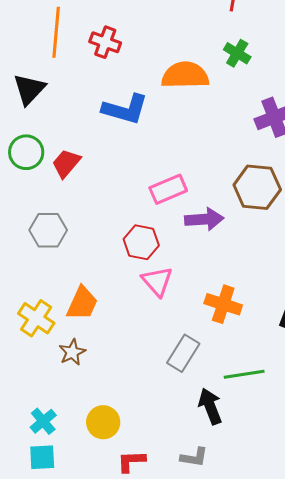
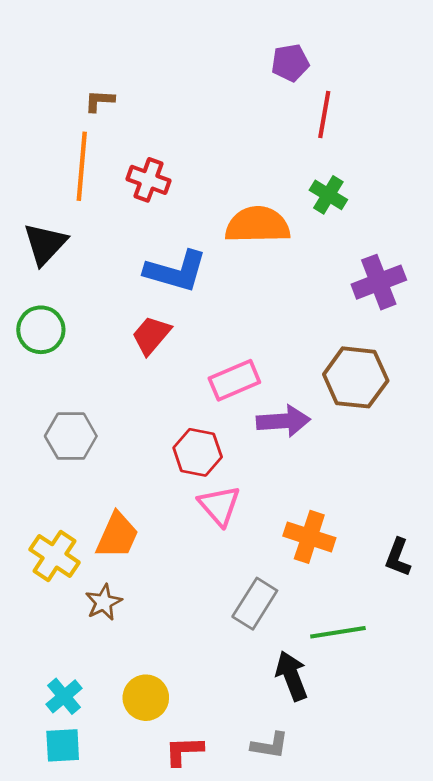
red trapezoid: (66, 163) -> (151, 335), moved

